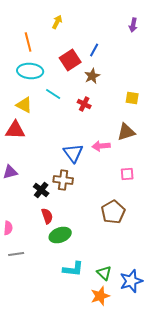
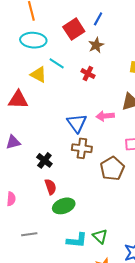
yellow triangle: (24, 105) -> (38, 75), moved
brown cross: (63, 180) -> (82, 148), moved
brown pentagon: (113, 212) -> (112, 169), moved
gray line: (16, 254) -> (29, 234), moved
green triangle: (104, 273) -> (100, 236), moved

